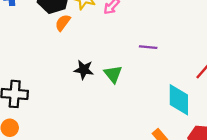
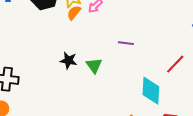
orange semicircle: (63, 23) -> (74, 13), moved

